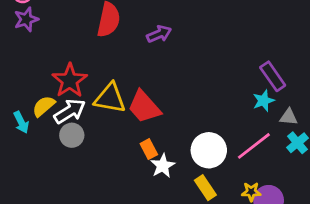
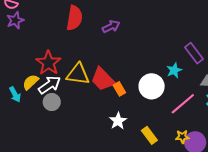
cyan star: (263, 101) -> (174, 70), moved
orange rectangle: (149, 149) -> (119, 89), moved
white circle: (209, 150) -> (152, 86), moved

